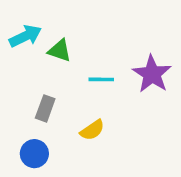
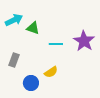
gray rectangle: (45, 108) -> (14, 60), moved
blue circle: (34, 154) -> (31, 83), moved

